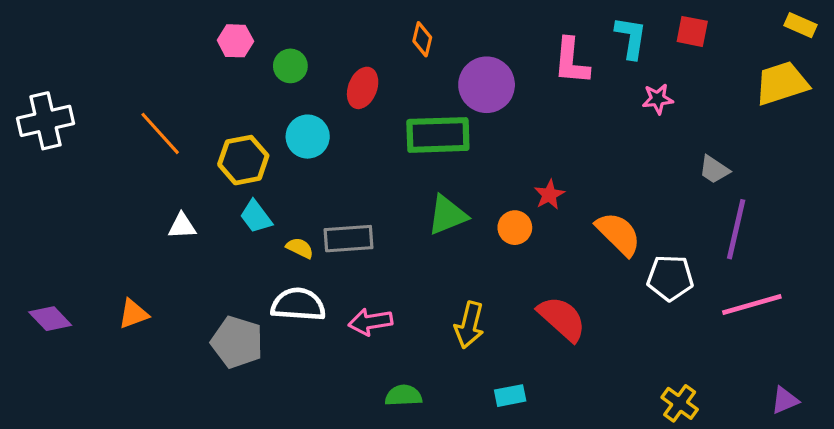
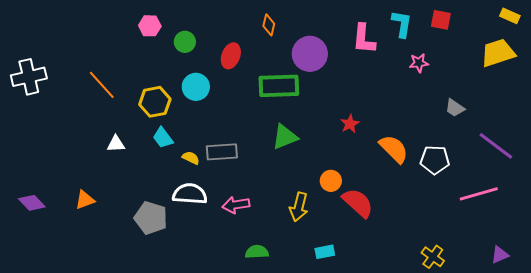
orange circle: (515, 228) -> (331, 181), moved
purple line: (736, 229) -> (496, 146), moved, turned -66
white pentagon: (670, 278) -> (435, 160), moved

